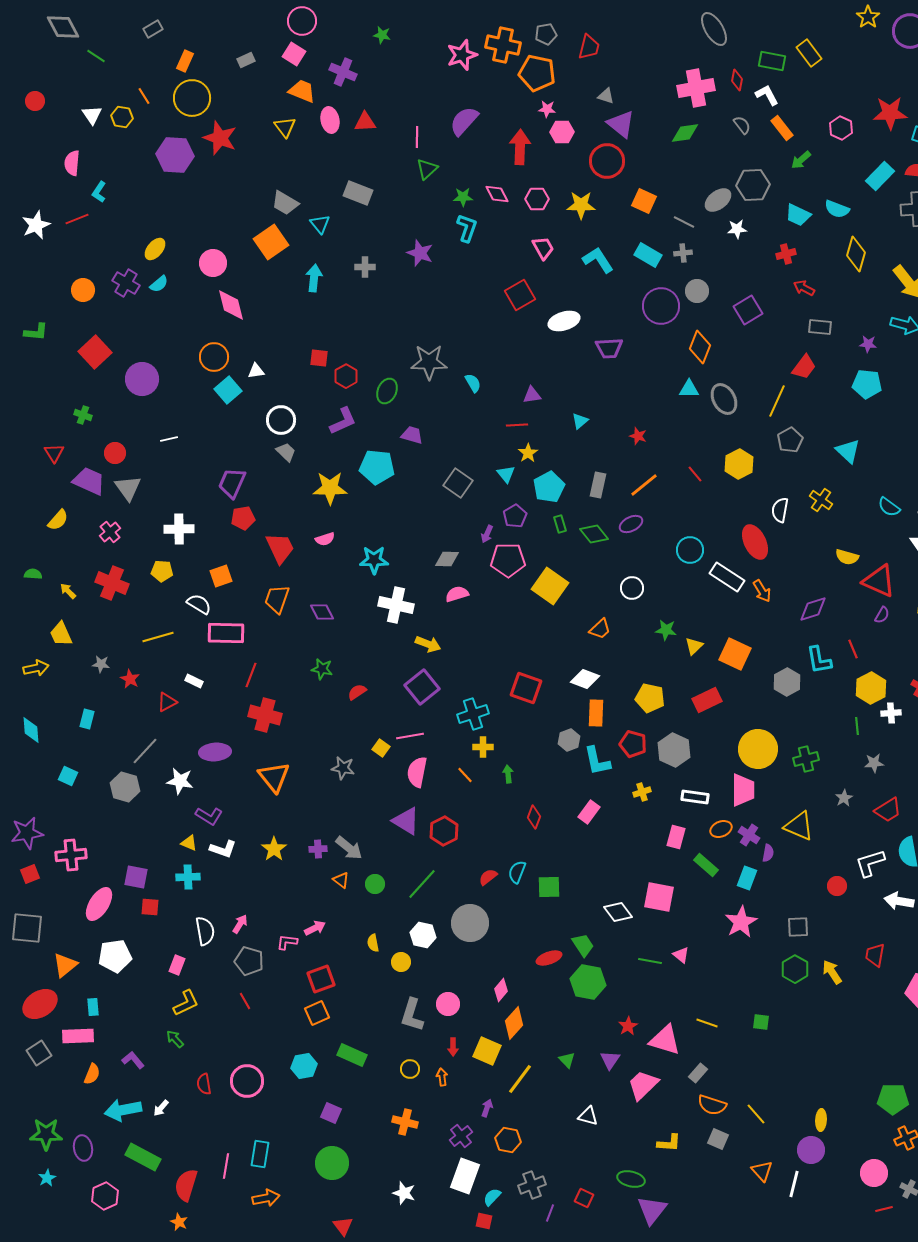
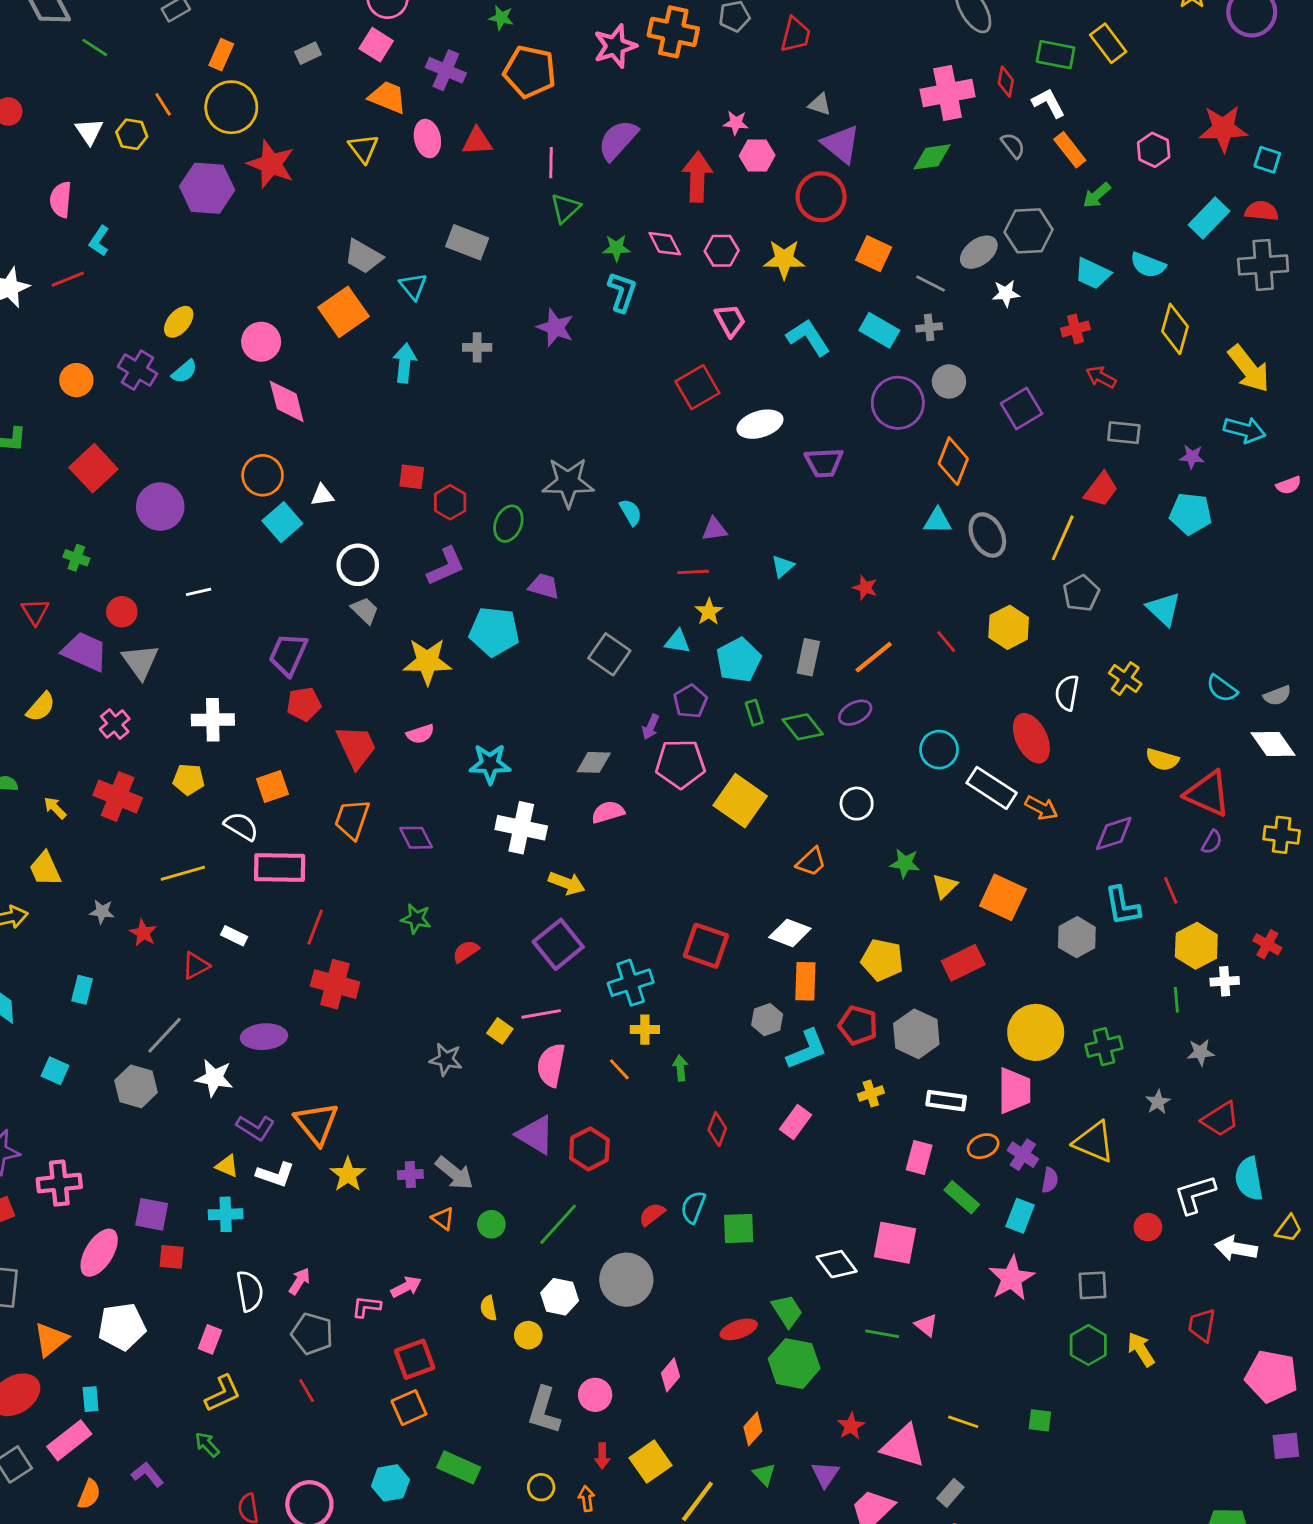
orange pentagon: (537, 73) -> (530, 72), moved
cyan triangle: (506, 474) -> (678, 642), turned -42
orange arrow: (762, 591) -> (1041, 808), turned -30
cyan L-shape: (597, 761) -> (807, 1049), turned -100
orange triangle: (274, 777) -> (317, 1123), moved
orange diamond: (514, 1023) -> (753, 1429), moved, size x0.7
pink rectangle: (78, 1036) -> (69, 1440), turned -36
yellow square: (487, 1051) -> (651, 1462), turned 32

